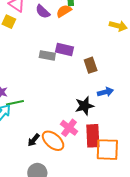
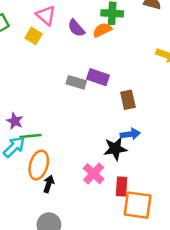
blue arrow: (105, 92) -> (130, 134), moved
red rectangle: (93, 136) -> (122, 186), size x0.7
black arrow: (34, 140) -> (49, 184), turned 152
orange ellipse: (53, 141) -> (39, 165), moved, turned 60

